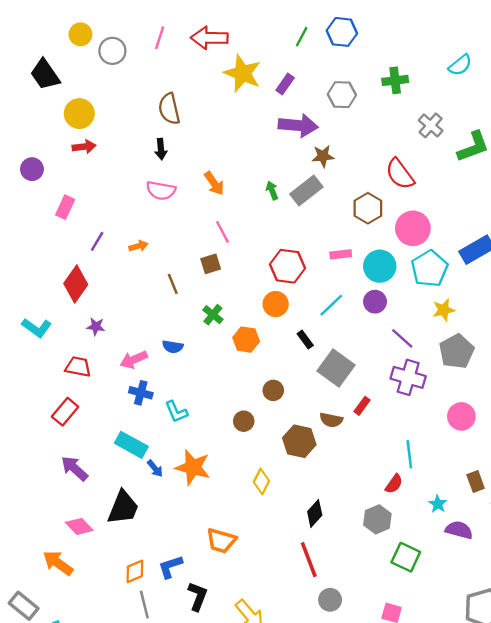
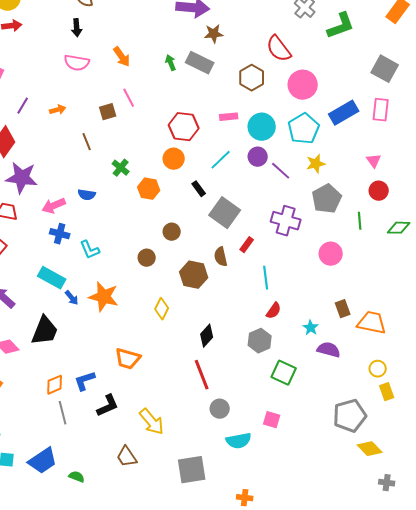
gray rectangle: (306, 190) -> (200, 63), turned 64
pink circle: (413, 228) -> (303, 85), moved
brown square: (211, 264) -> (108, 112), moved
purple star: (96, 327) -> (22, 178), size x2.0
purple line: (402, 338) -> (281, 171), moved
brown semicircle: (331, 420) -> (221, 257), turned 66
cyan line: (409, 454) -> (266, 278), moved
black L-shape: (198, 596) -> (108, 406), turned 45

